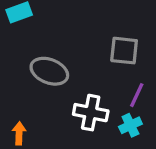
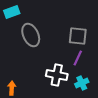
gray ellipse: (49, 71) -> (31, 35), moved, turned 45
purple line: (137, 95) -> (78, 58), moved

